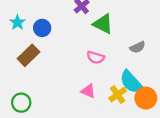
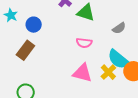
cyan star: (18, 22) -> (11, 15), moved
pink triangle: (88, 91) -> (82, 73), size x1.5

